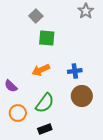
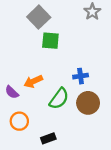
gray square: (36, 16) -> (39, 17), size x1.5
orange arrow: (41, 70) -> (33, 81), moved
green semicircle: (45, 103) -> (59, 99), moved

